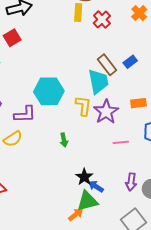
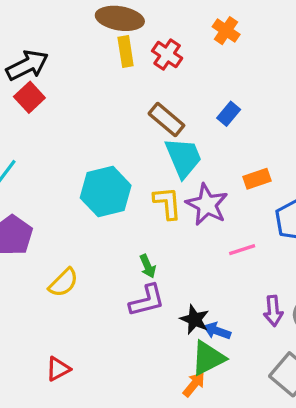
red square: (12, 38) -> (29, 97), moved
brown rectangle: (107, 65) -> (166, 119), moved
purple L-shape: (25, 114) -> (147, 300), moved

